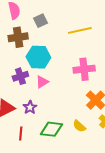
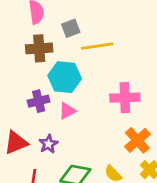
yellow line: (80, 30) -> (97, 46), moved

